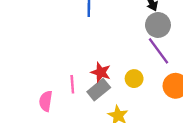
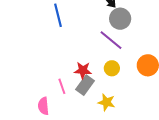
purple line: (158, 51) -> (111, 40), moved

